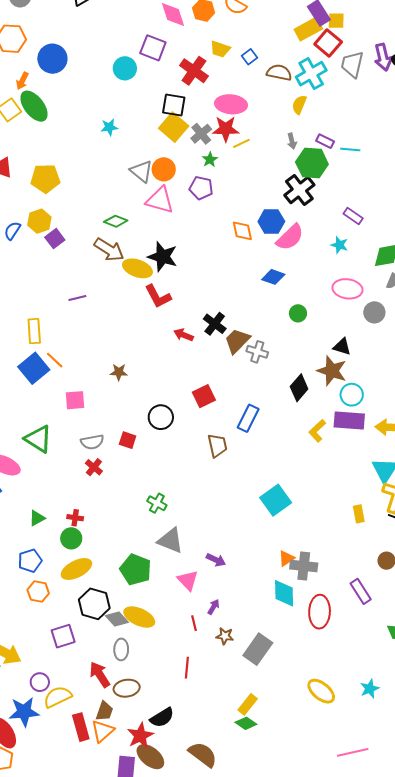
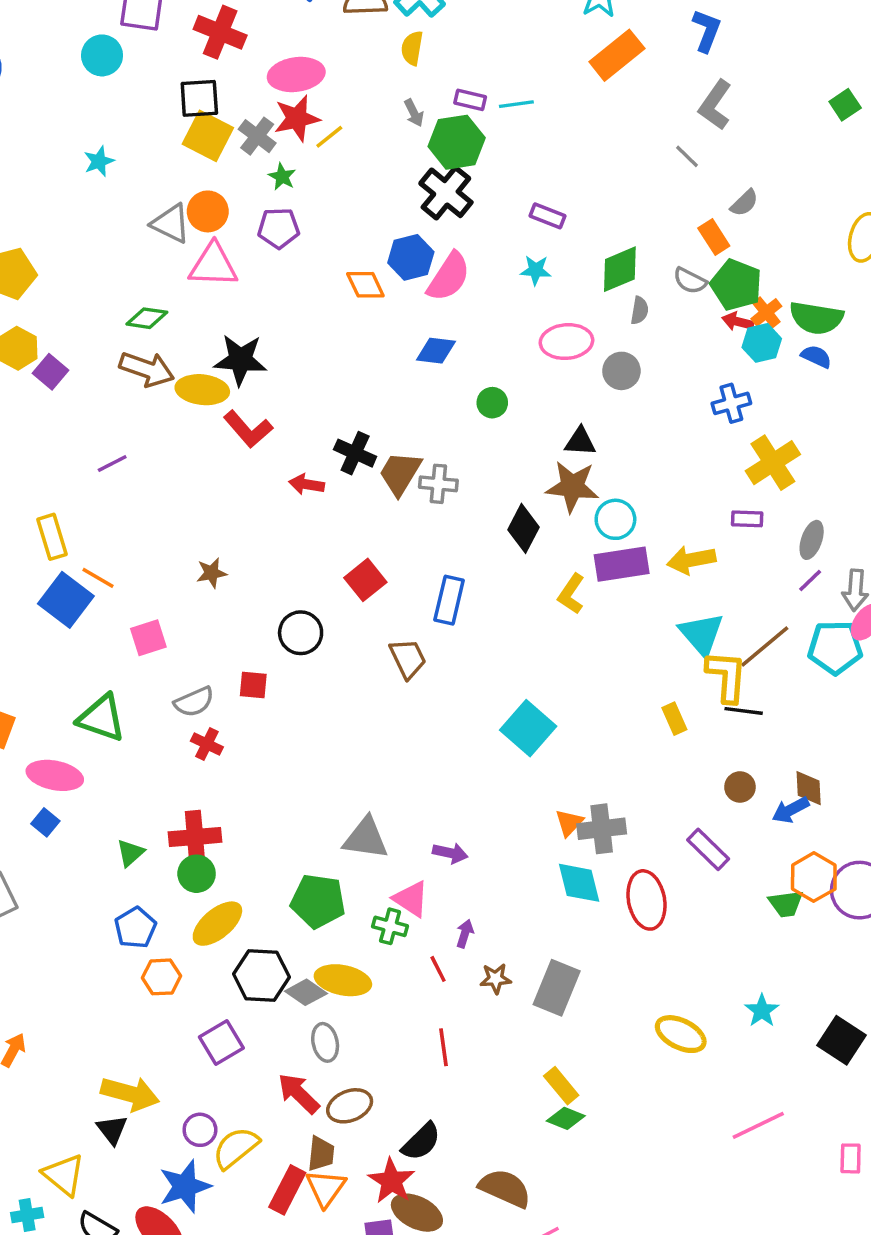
green cross: (157, 503) -> (390, 926), moved
red cross: (75, 518) -> (195, 837), size x1.8
yellow rectangle: (248, 704) -> (561, 1086), turned -65
red rectangle: (81, 727) -> (287, 1190), turned 56

